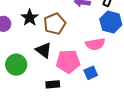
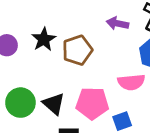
black triangle: (44, 50) -> (54, 104), moved

